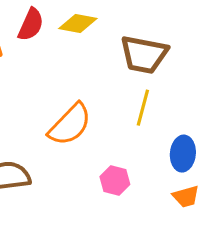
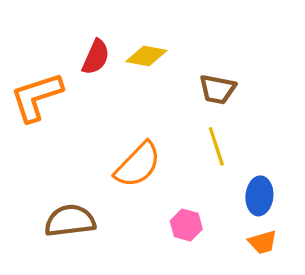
brown trapezoid: (144, 55) -> (217, 89), size x0.7
yellow line: (143, 108) -> (216, 146), turned -33

